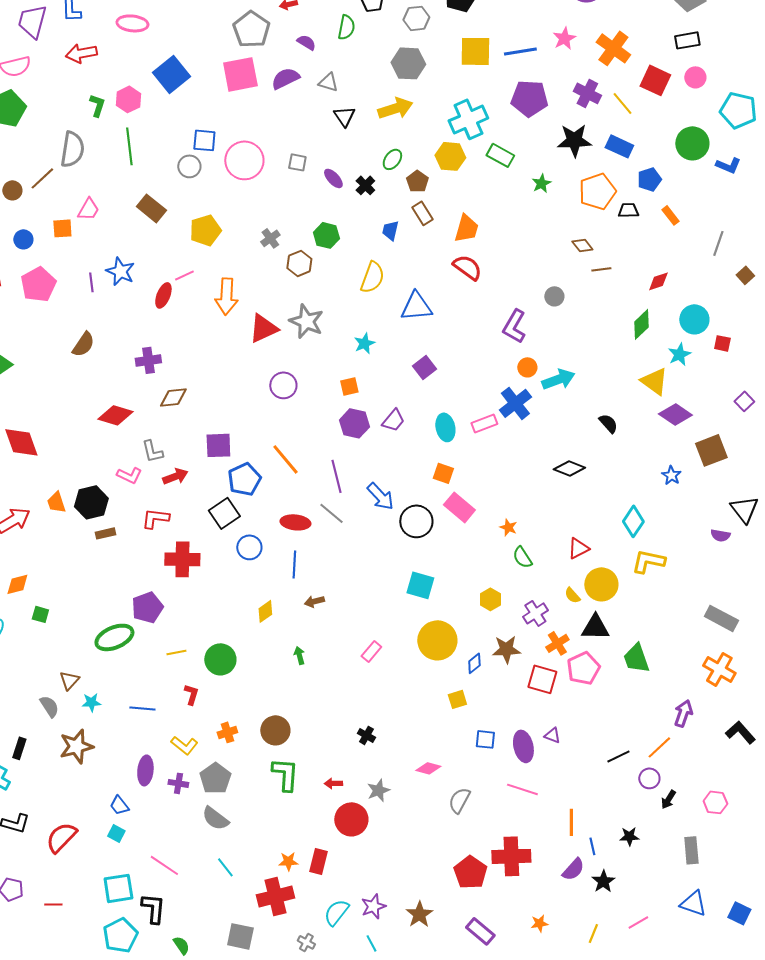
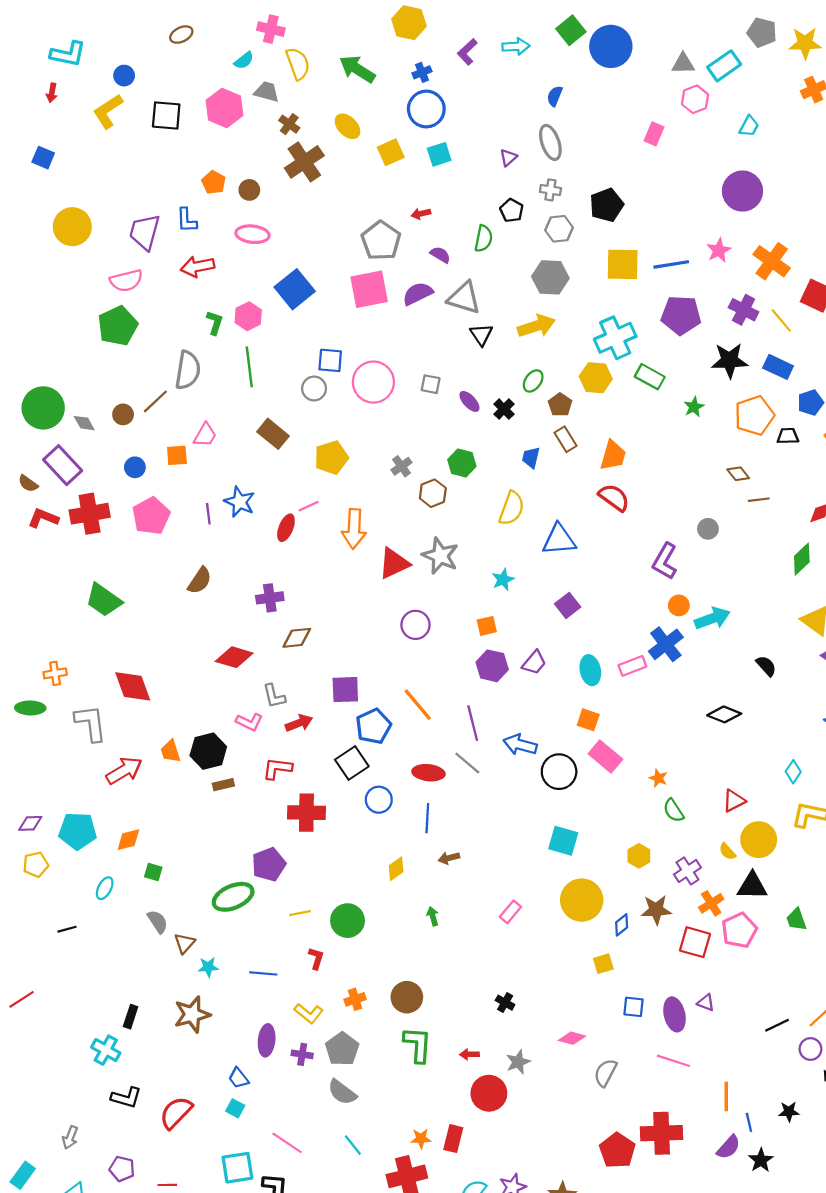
gray triangle: (328, 82) -> (464, 298), size x1.6
blue arrow: (380, 496) -> (520, 745), turned 148
cyan diamond: (633, 521) -> (793, 772), size x0.7
green trapezoid: (636, 658) -> (796, 919), size x0.7
gray semicircle: (49, 706) -> (158, 922), moved

